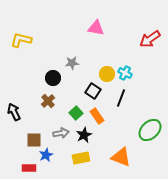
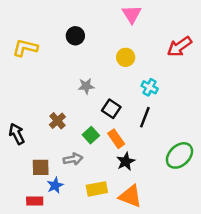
pink triangle: (96, 28) -> (132, 14), moved, turned 48
gray star: (72, 63) -> (86, 86), moved
yellow circle: (107, 74) -> (126, 57), moved
black circle: (53, 78) -> (75, 36), moved
black star: (84, 135) -> (126, 161), moved
orange triangle: (121, 157) -> (130, 196), moved

